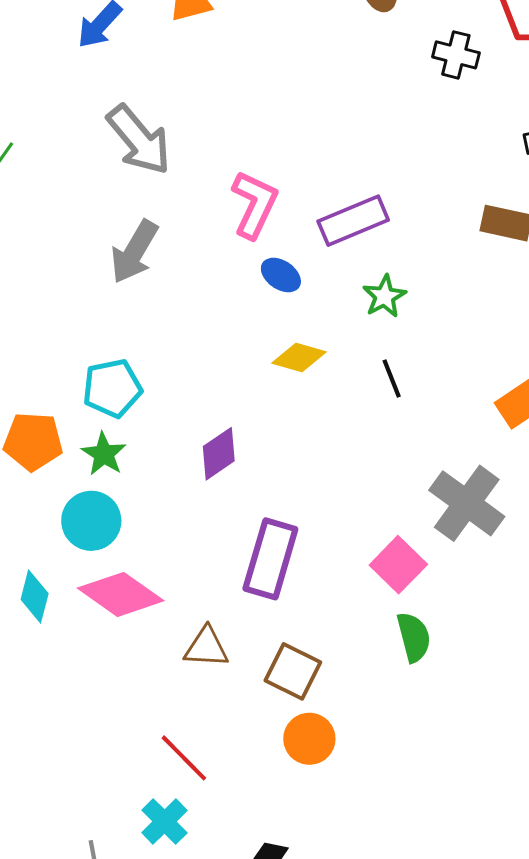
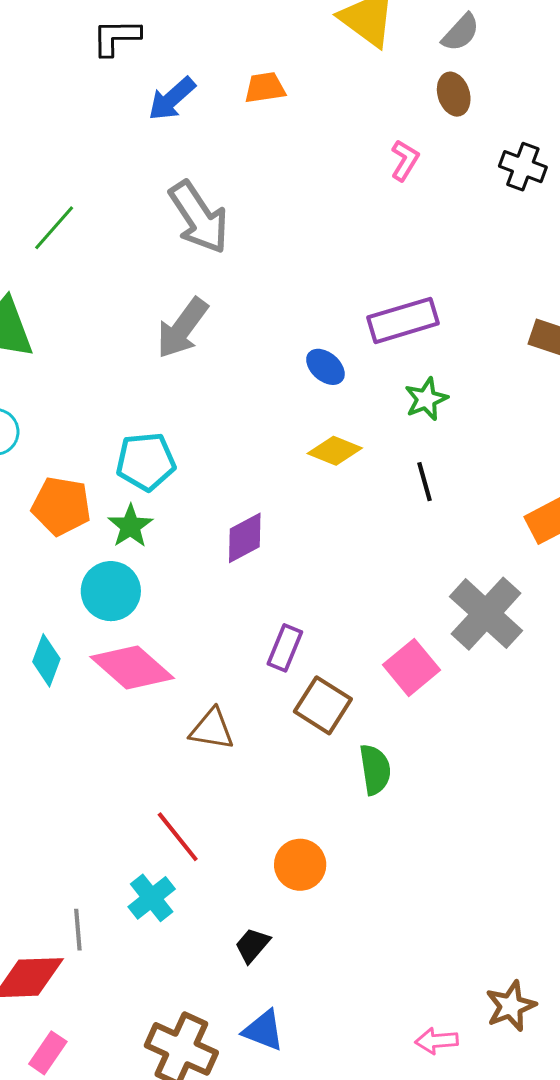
pink L-shape: (254, 204) -> (405, 160), moved, size x0.6
purple rectangle: (270, 559) -> (285, 648), size x0.6
green semicircle: (414, 637) -> (375, 770), moved
brown square: (293, 671) -> (323, 705), moved
orange circle: (309, 739) -> (300, 865), moved

